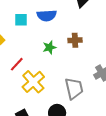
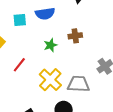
yellow cross: (33, 82) -> (50, 80), moved
gray trapezoid: (74, 88) -> (78, 84), turned -70

